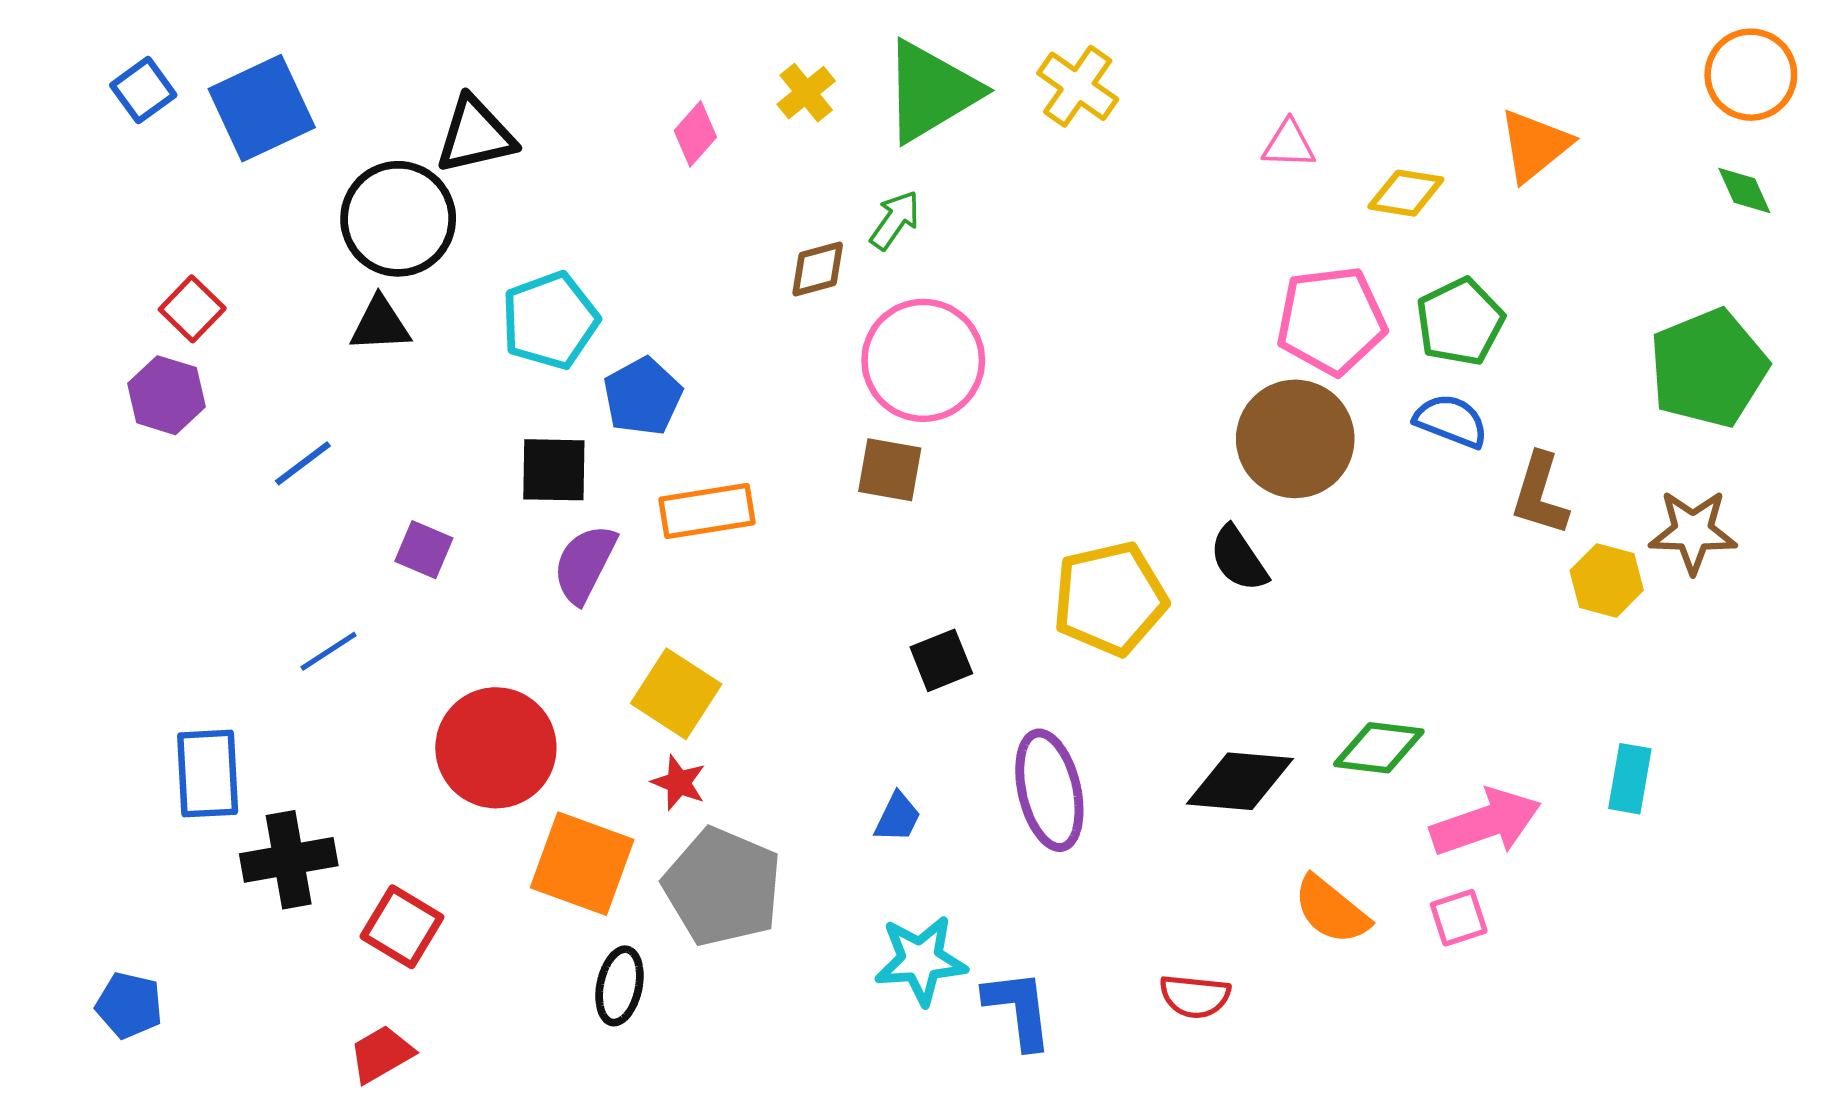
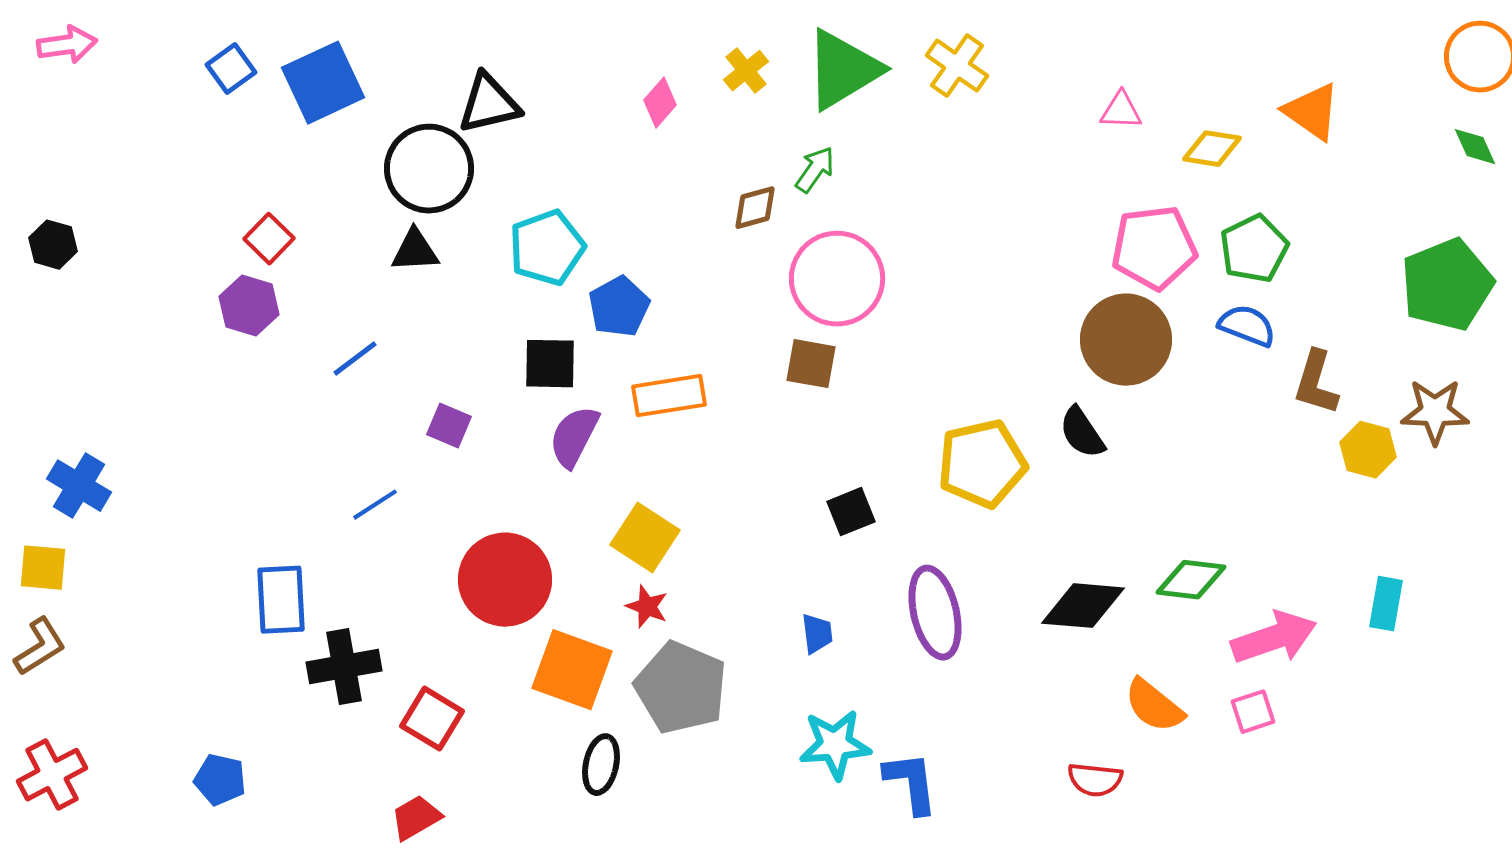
orange triangle: (1535, 145) -> (1312, 112), turned -46
blue trapezoid: (898, 817) -> (817, 634), turned -33
red semicircle: (1195, 996) -> (1095, 780), moved

